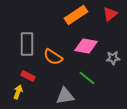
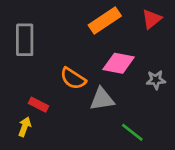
gray rectangle: (27, 44) -> (25, 40), moved
green line: (87, 78) -> (132, 132), moved
gray triangle: (65, 96) -> (102, 99), moved

